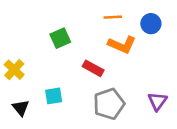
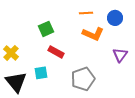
red rectangle: (93, 68) -> (56, 52), moved
purple triangle: (158, 101) -> (120, 55), moved
black triangle: (21, 108) -> (16, 82), size x1.6

